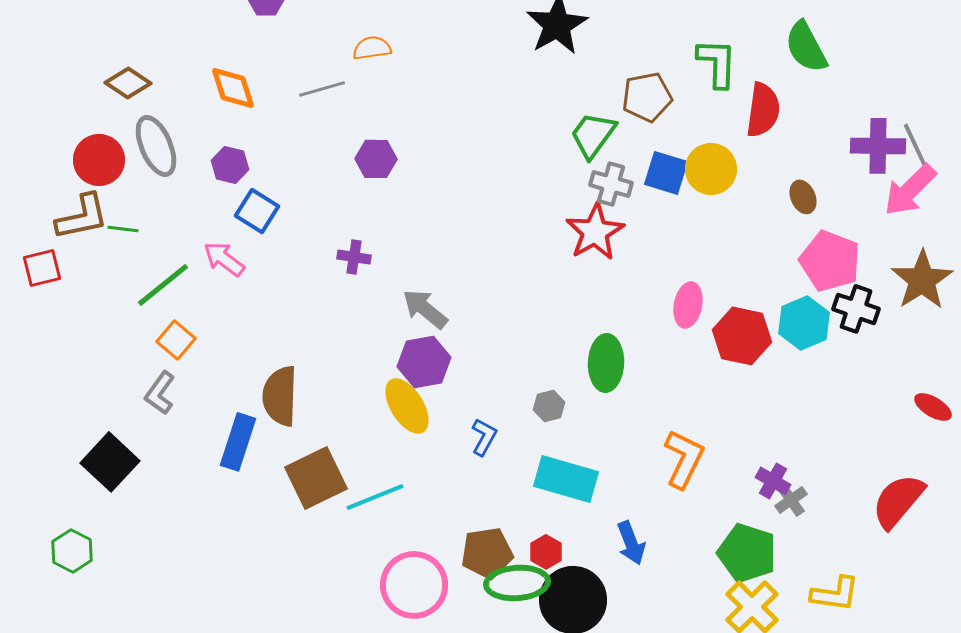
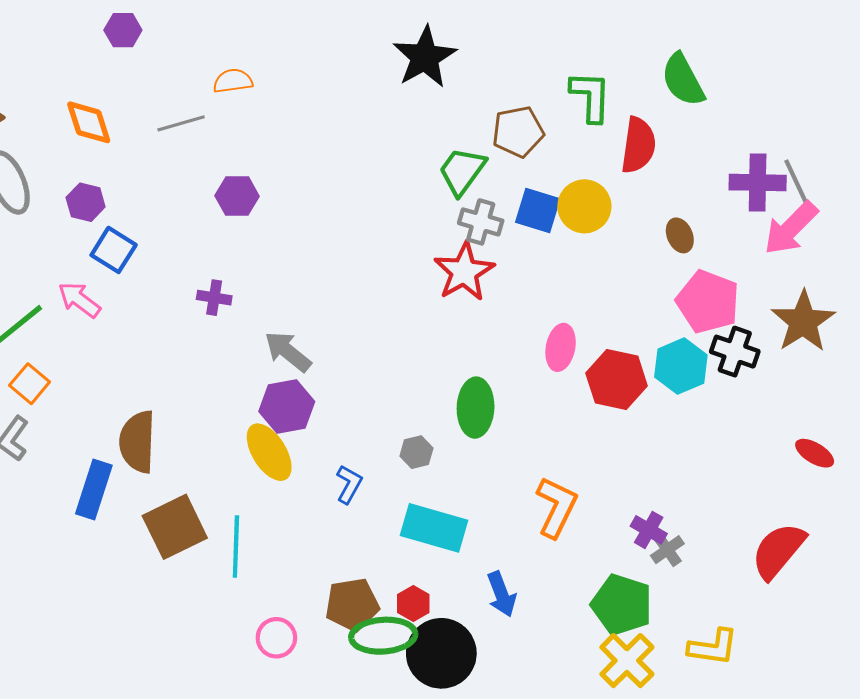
cyan line: (375, 497) -> (236, 546), turned -66
pink circle: (414, 585) -> (276, 638), size x0.6

